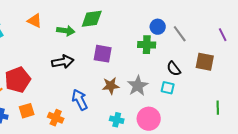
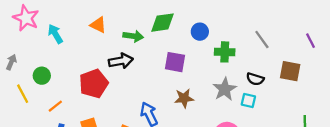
blue circle: (158, 27) -> (200, 32), moved
black arrow: (63, 62) -> (121, 61), moved
black semicircle: (174, 69) -> (255, 79), turned -35
red pentagon: (18, 80) -> (94, 84), moved
gray star: (138, 86) -> (225, 89), moved

